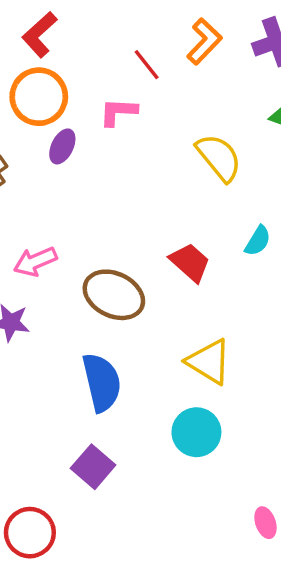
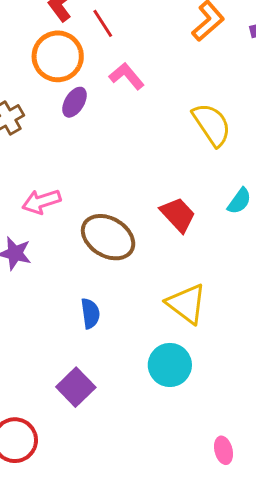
red line: (147, 65) -> (103, 23), moved
pink L-shape: (118, 112) -> (127, 76), turned 42
blue semicircle: (102, 382) -> (90, 313), size x0.6

